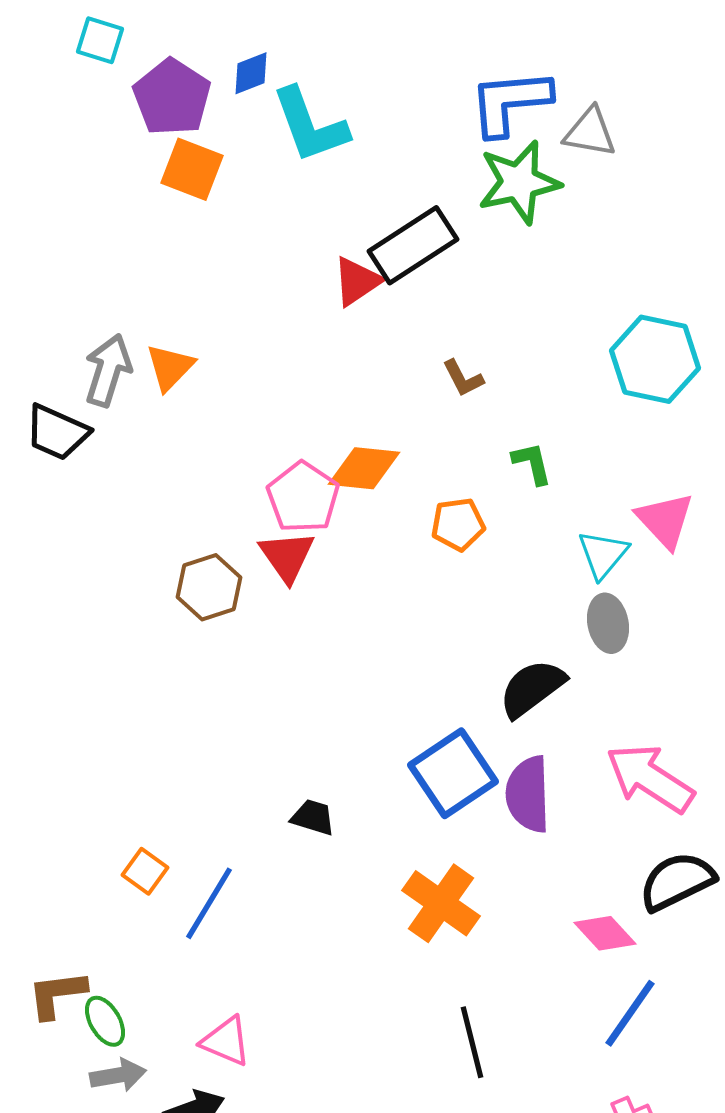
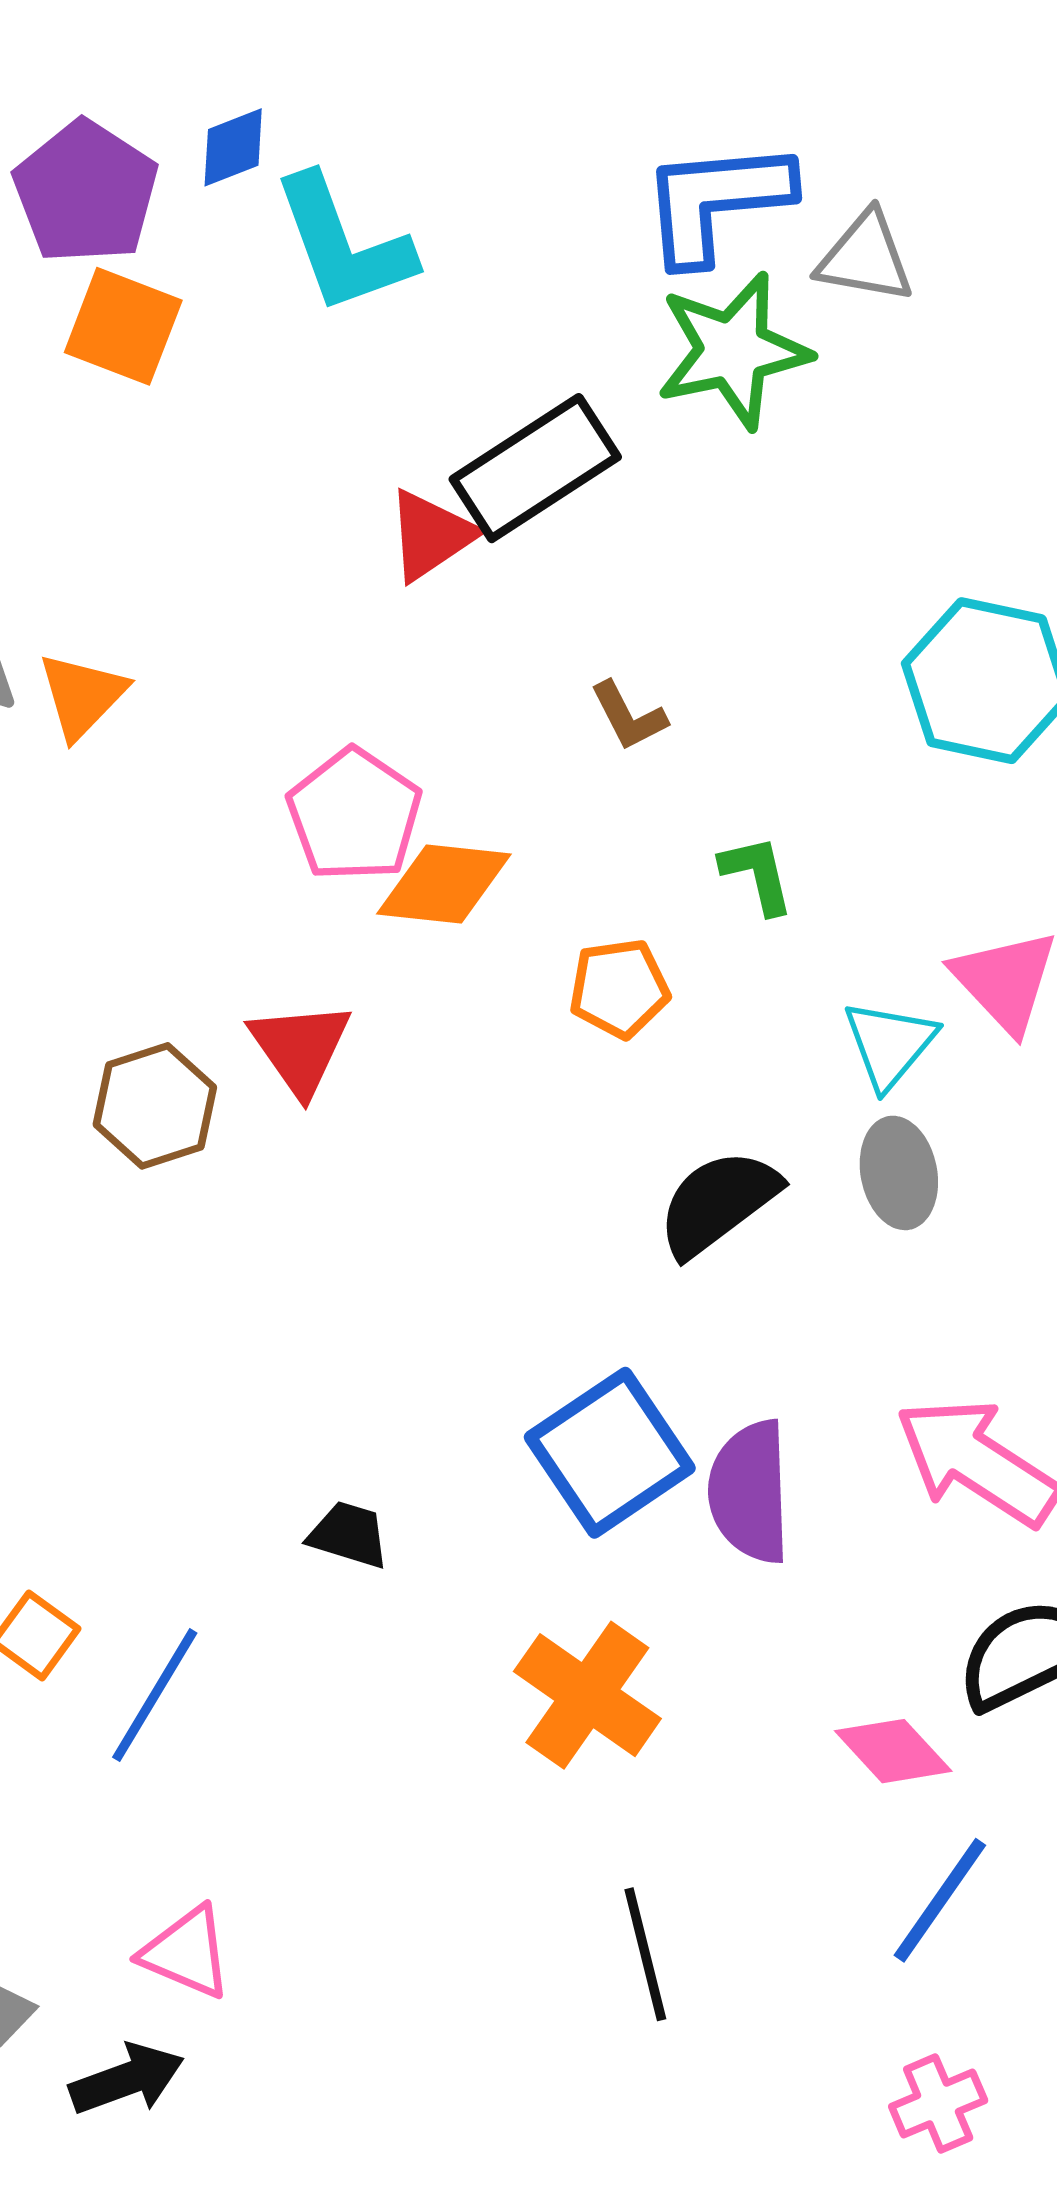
pink pentagon: (303, 497) -> (354, 815), moved
black semicircle: (532, 688) -> (718, 1203), moved

